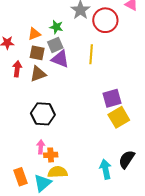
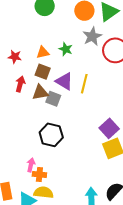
gray square: (55, 45) -> (53, 99), moved, turned 35
yellow line: (91, 54) -> (84, 84), moved
purple square: (112, 98) -> (109, 128), turned -36
black hexagon: (43, 114) -> (51, 135), moved

